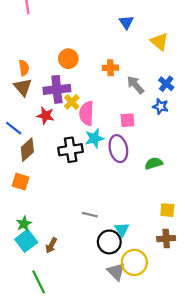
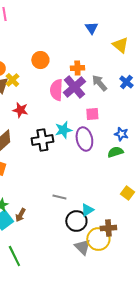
purple cross: (57, 89) -> (74, 87), moved, turned -35
yellow cross: (72, 102) -> (12, 80), moved
blue star: (161, 106) -> (121, 134), moved
pink semicircle: (87, 113) -> (56, 90), moved
yellow square: (167, 210) -> (127, 193), turned 32
cyan triangle: (122, 229) -> (87, 210), turned 32
brown cross: (166, 239) -> (108, 228), moved
brown arrow: (51, 245) -> (20, 215), moved

